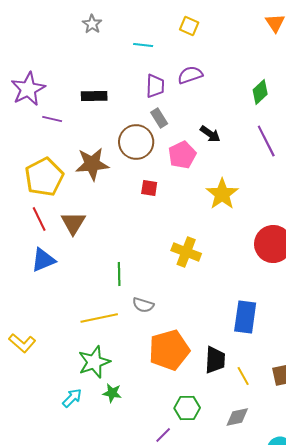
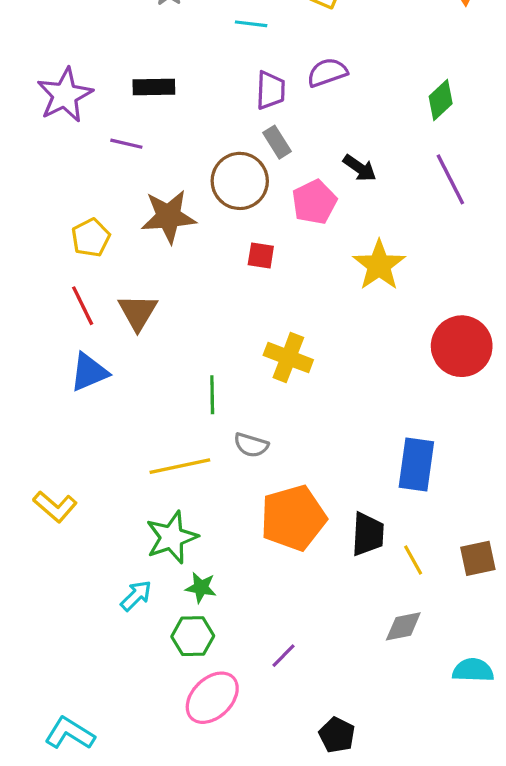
black rectangle: (94, 96) -> (154, 87), moved
purple line: (52, 119) -> (126, 144), moved
yellow pentagon: (44, 177) -> (91, 238), size x0.6
yellow cross: (186, 252) -> (288, 358), moved
green hexagon: (187, 408) -> (193, 636), moved

